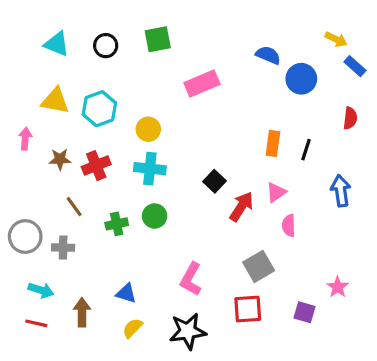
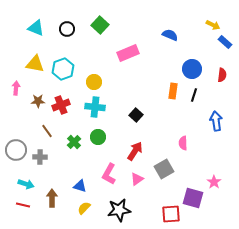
green square: (158, 39) -> (100, 25), turned -36
blue circle: (301, 79) -> (192, 69), moved
pink triangle: (276, 192) -> (137, 179), moved
red arrow: (241, 207) -> (135, 151), moved
green cross: (117, 224) -> (74, 142), turned -32
pink L-shape: (191, 279) -> (109, 174), moved
red square: (248, 309) -> (171, 214), moved
purple square: (304, 312) -> (193, 198), size x1.5

